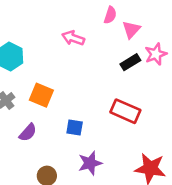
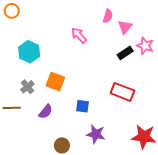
pink arrow: (73, 38) -> (79, 35), turned 30
pink star: (156, 54) -> (145, 46), turned -30
purple star: (90, 163) -> (96, 134), turned 30

